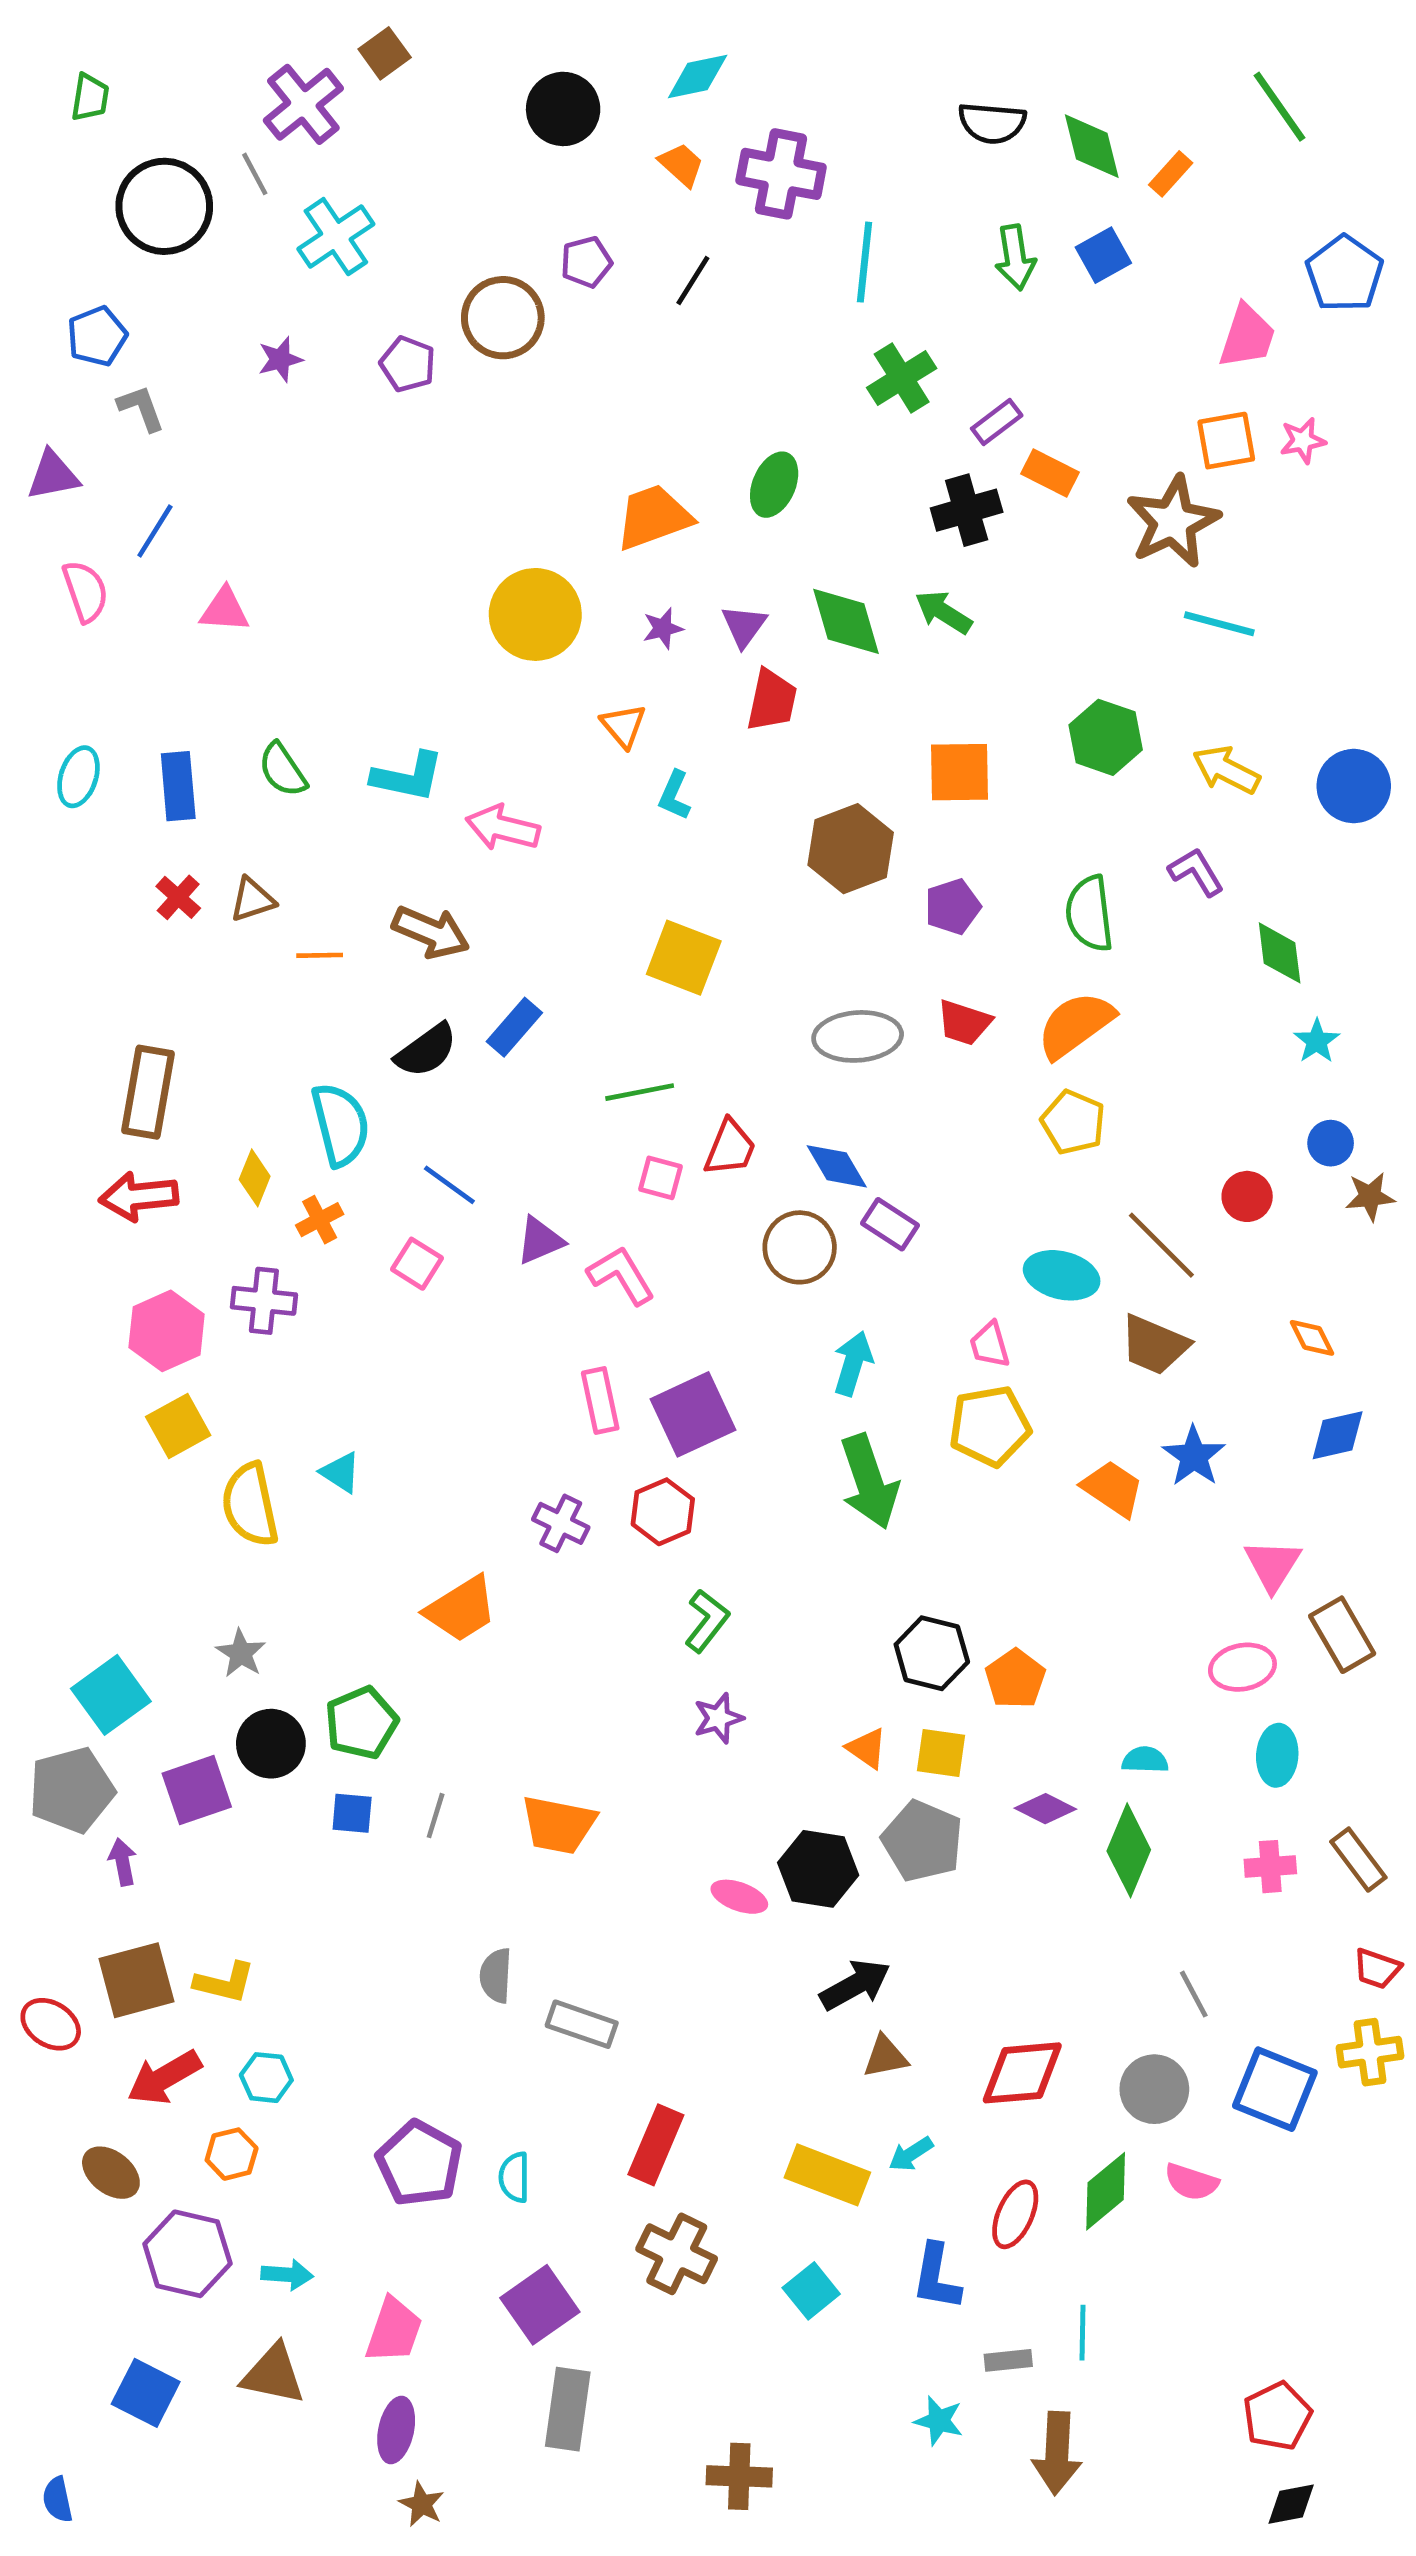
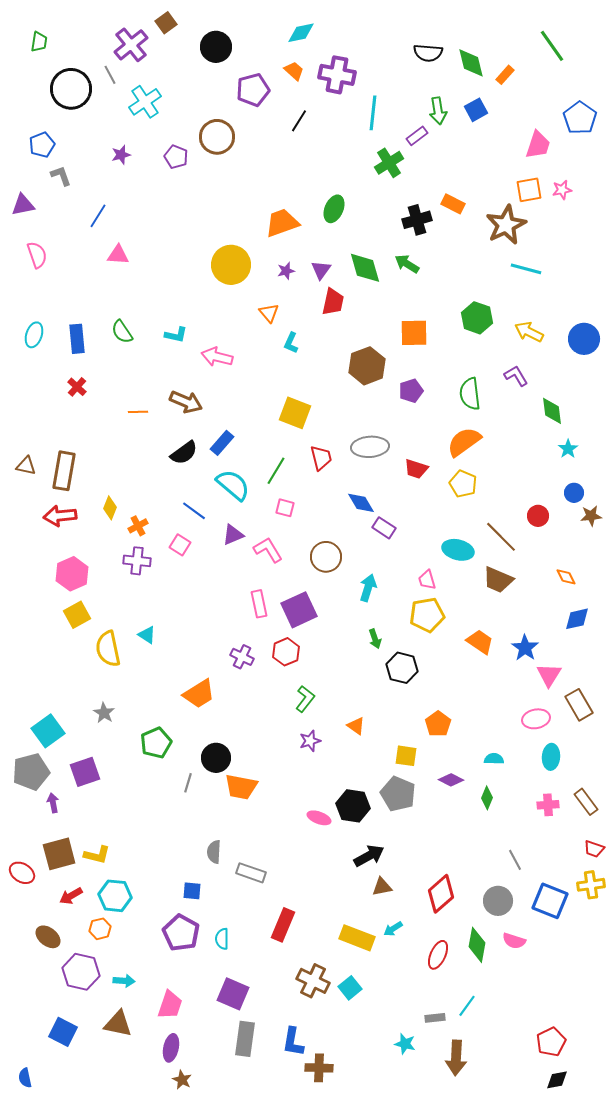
black circle: (563, 109) -> (216, 47), moved
purple pentagon: (586, 262) -> (253, 90), moved, size x1.5
purple rectangle: (997, 422) -> (417, 136), moved
blue line: (155, 531) -> (98, 216), moved
pink triangle: (225, 610) -> (118, 255), moved
cyan L-shape: (408, 777) -> (176, 335), size x0.7
brown triangle: (252, 900) -> (26, 466), moved, turned 30
red trapezoid: (964, 1023) -> (416, 469), moved
green line: (640, 1092) -> (276, 471), turned -48
cyan semicircle: (340, 1125) -> (233, 485), moved, turned -36
red trapezoid: (730, 1148) -> (321, 458), moved, turned -36
brown circle: (800, 1247) -> (326, 557), moved
purple cross: (264, 1301) -> (137, 561), moved
blue star: (1194, 1456) -> (525, 648), moved
green arrow: (869, 1482) -> (375, 639), size x0.5
black hexagon: (932, 1653) -> (402, 668), moved
black circle: (271, 1744) -> (216, 758), moved
orange triangle: (867, 1748) -> (356, 726), moved
blue square: (352, 1813) -> (192, 891), moved
green diamond: (1129, 1850) -> (487, 798), size x0.6
red diamond: (1022, 2073) -> (441, 894), turned -36
red arrow: (164, 2078) -> (71, 896), size x0.7
cyan hexagon: (266, 2078) -> (115, 896), size x1.5
green diamond: (1106, 2191) -> (477, 945), turned -40
brown cross: (677, 2254) -> (313, 981), moved
blue L-shape: (936, 2277) -> (293, 1042), moved
purple square: (540, 2305) -> (233, 994), turned -32
cyan line: (1082, 2333) -> (467, 1006), turned 35

